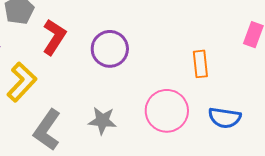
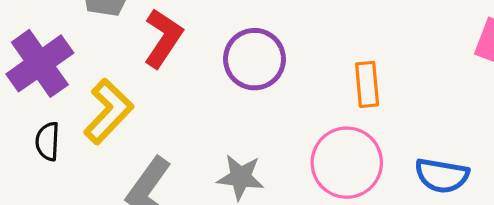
orange rectangle: (200, 64) -> (367, 84), moved

